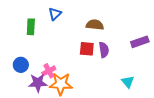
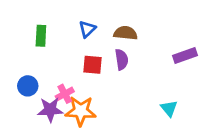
blue triangle: (55, 14) -> (87, 29), moved
red square: (87, 49) -> (92, 65), moved
purple semicircle: (104, 50) -> (122, 59), moved

